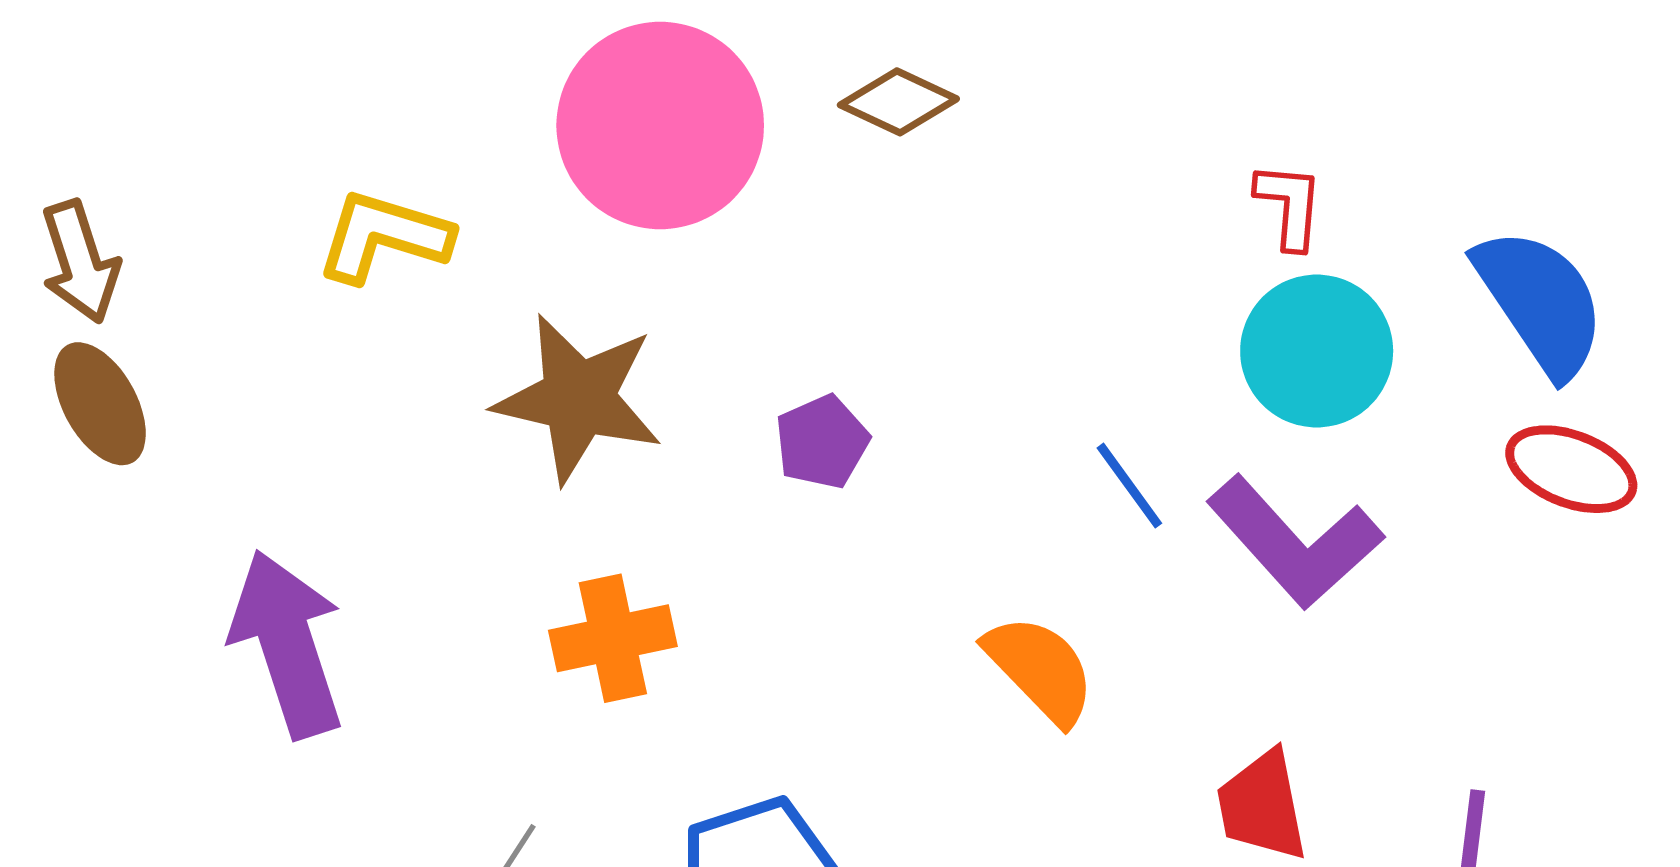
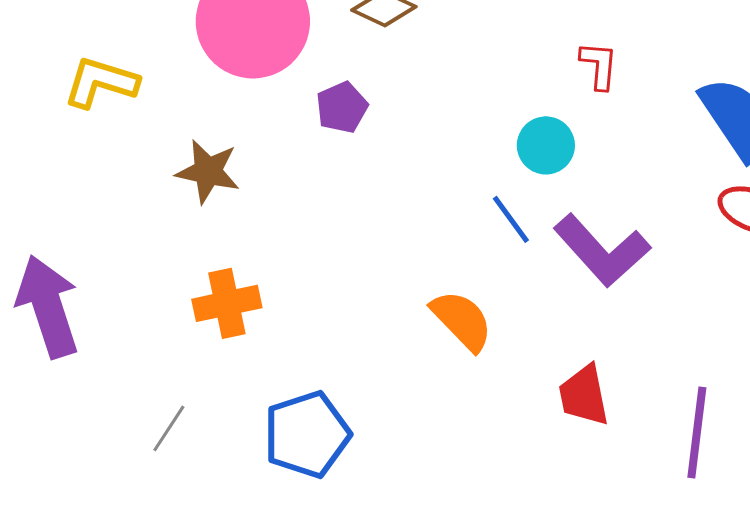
cyan circle: (1317, 351) -> (546, 145), moved, size x0.7
brown star: (578, 398) -> (208, 171), size x0.7
purple pentagon: (822, 442) -> (342, 107), moved

